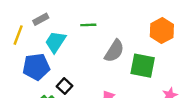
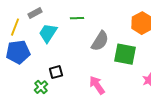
blue pentagon: (36, 67) -> (18, 52), moved
black square: (65, 86) -> (56, 72), turned 32

